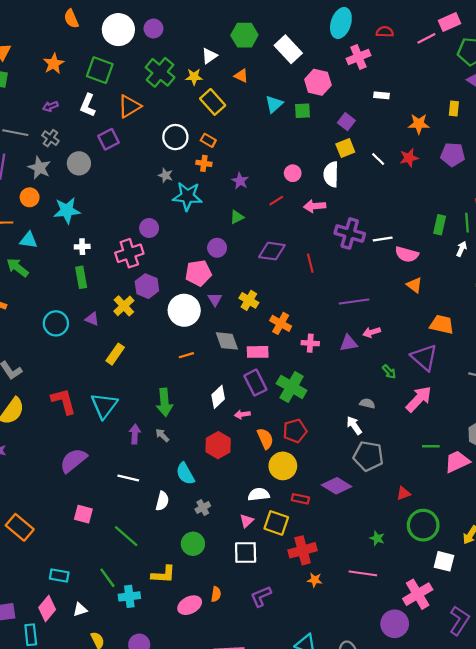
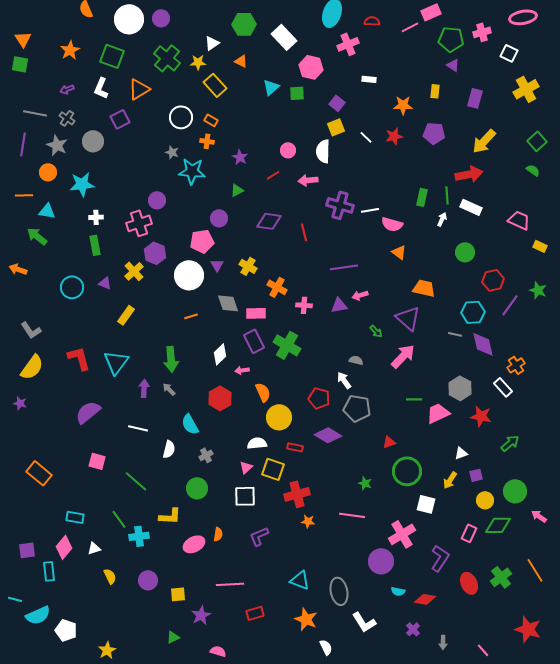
red pentagon: (295, 431) -> (319, 398), moved, turned 30

